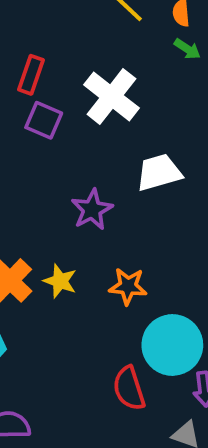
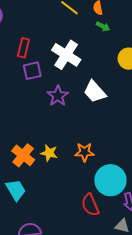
purple square: (44, 120) -> (32, 71), turned -30
white trapezoid: (159, 172) -> (95, 92), turned -110
purple star: (92, 210) -> (58, 96), moved

